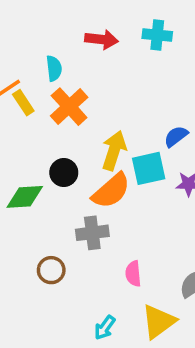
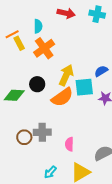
gray cross: (92, 233) -> (42, 132), moved

